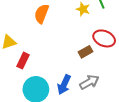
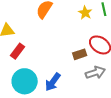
gray arrow: (89, 82) -> (95, 73), moved

